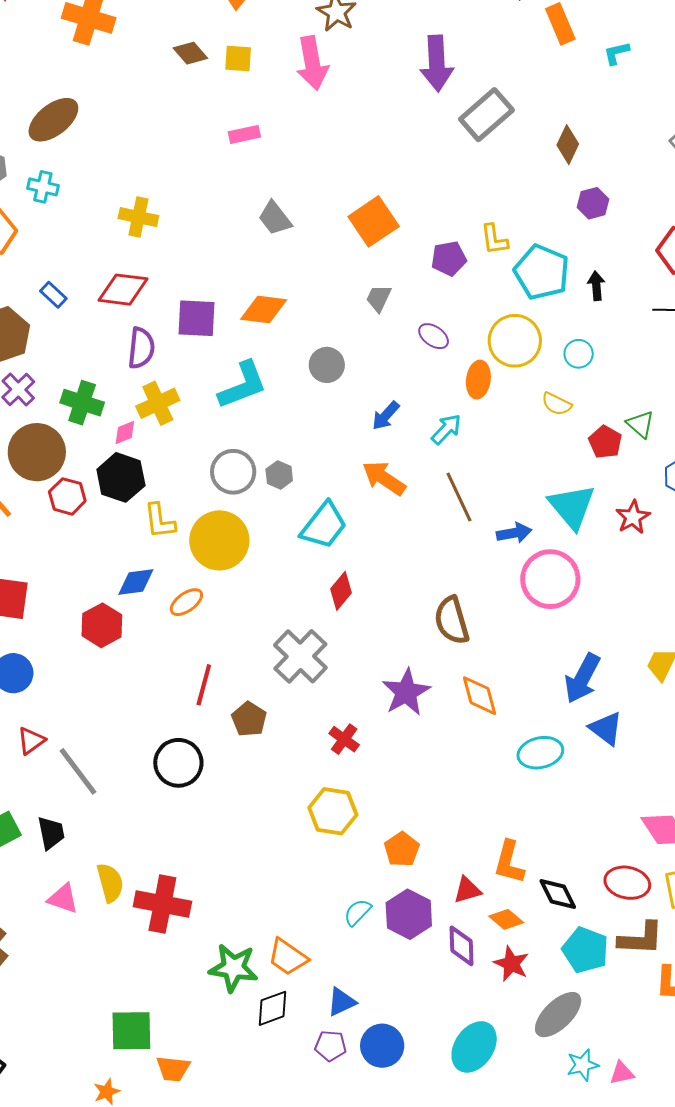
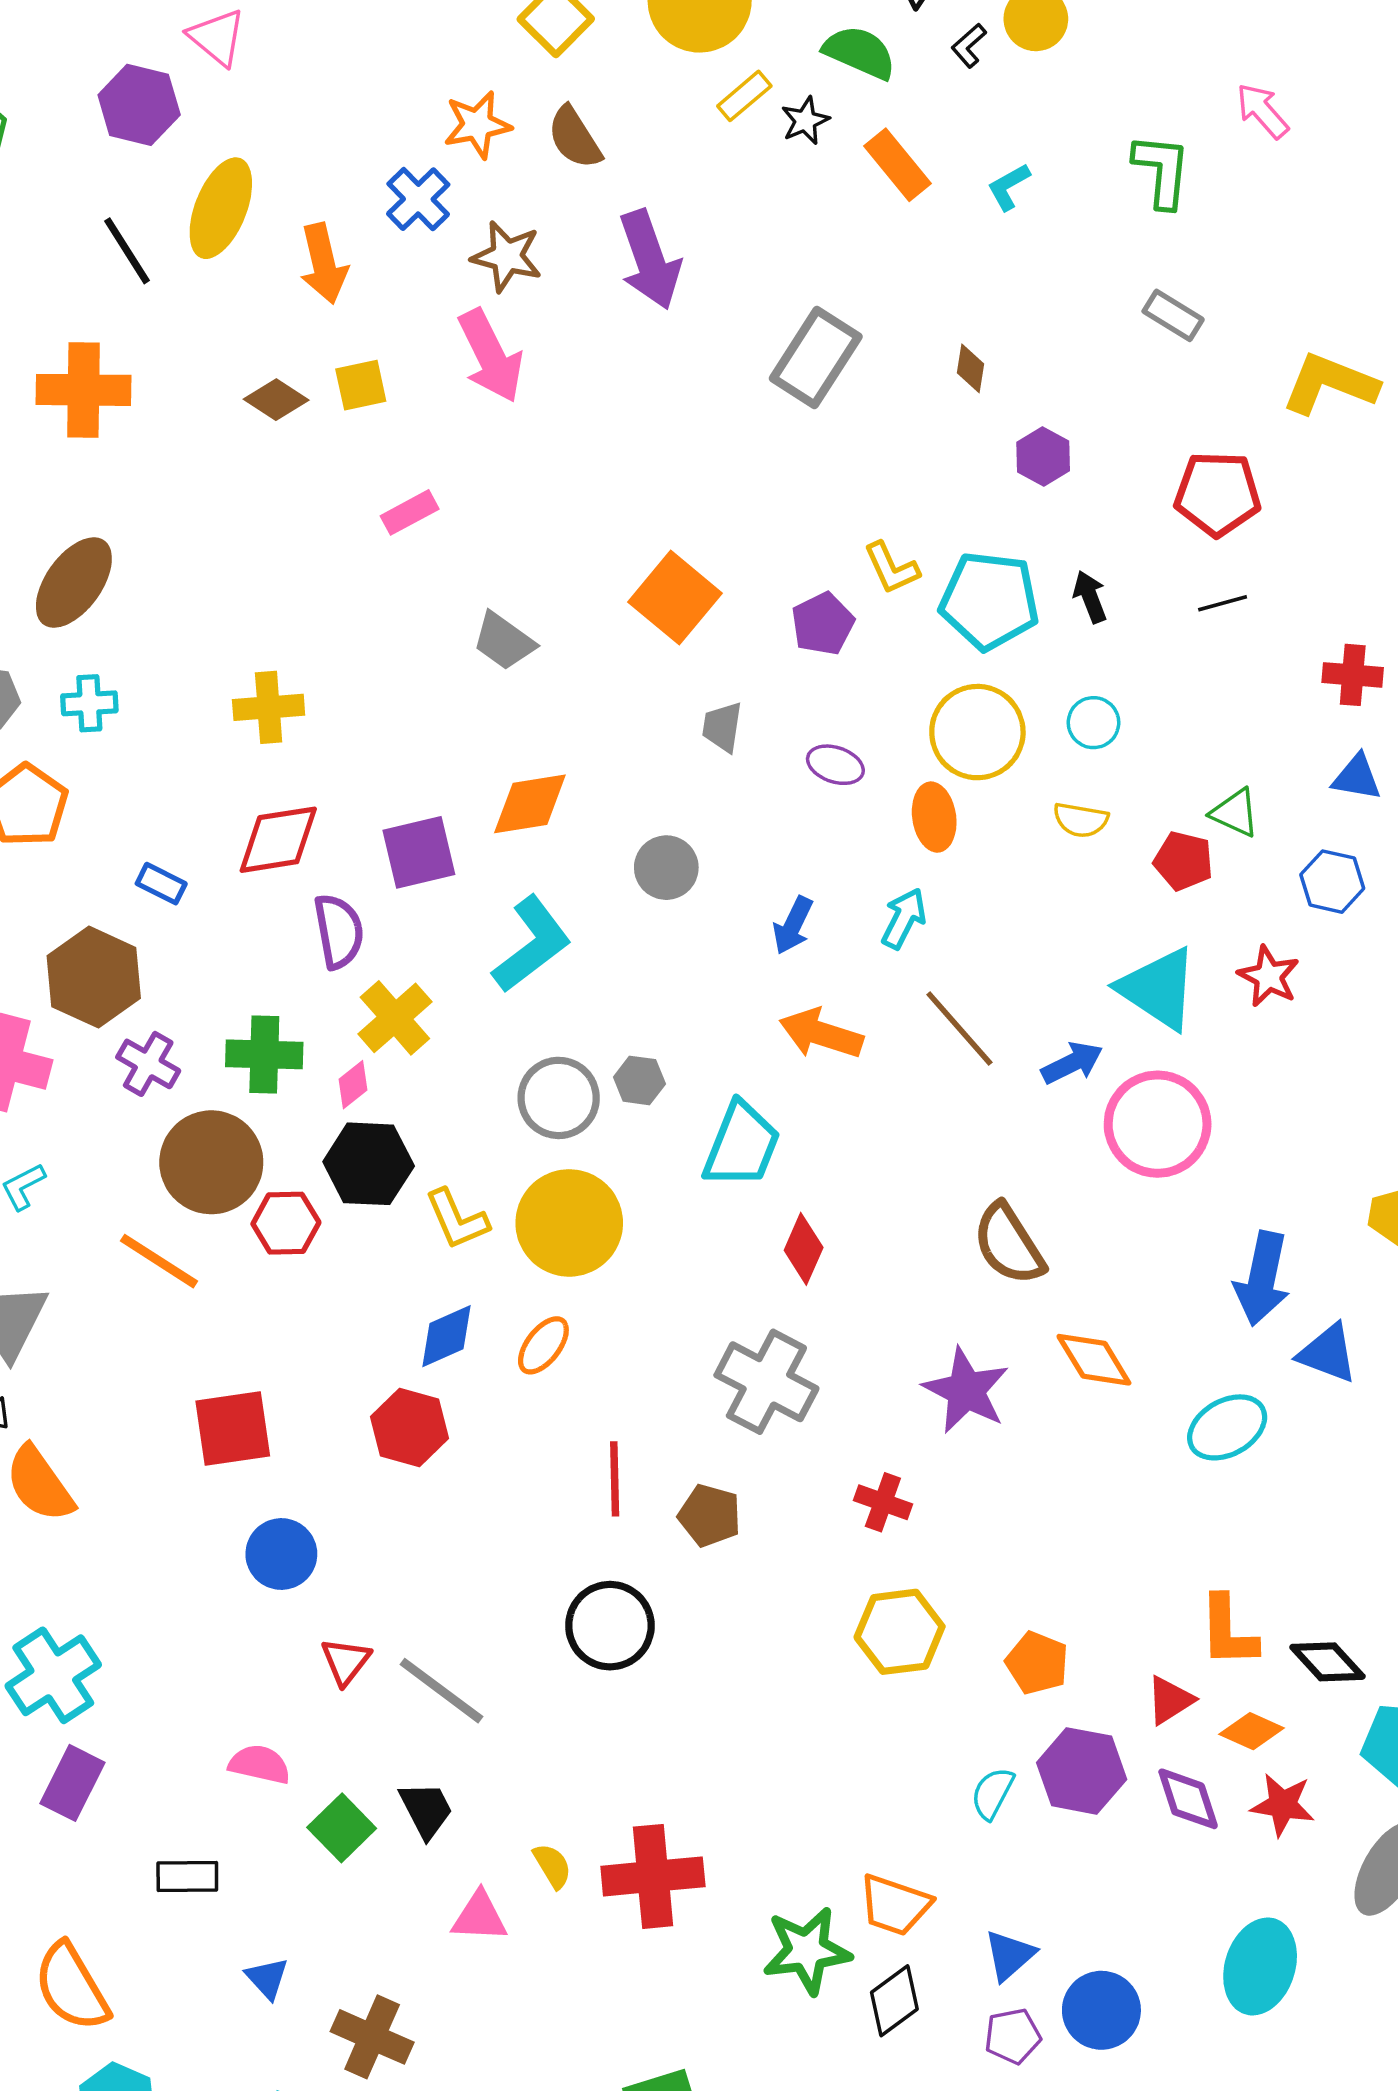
purple arrow: (437, 63) -> (650, 260), moved
brown diamond: (568, 145) -> (971, 368), size x0.7
yellow semicircle: (110, 883) -> (552, 1866), size x0.7

